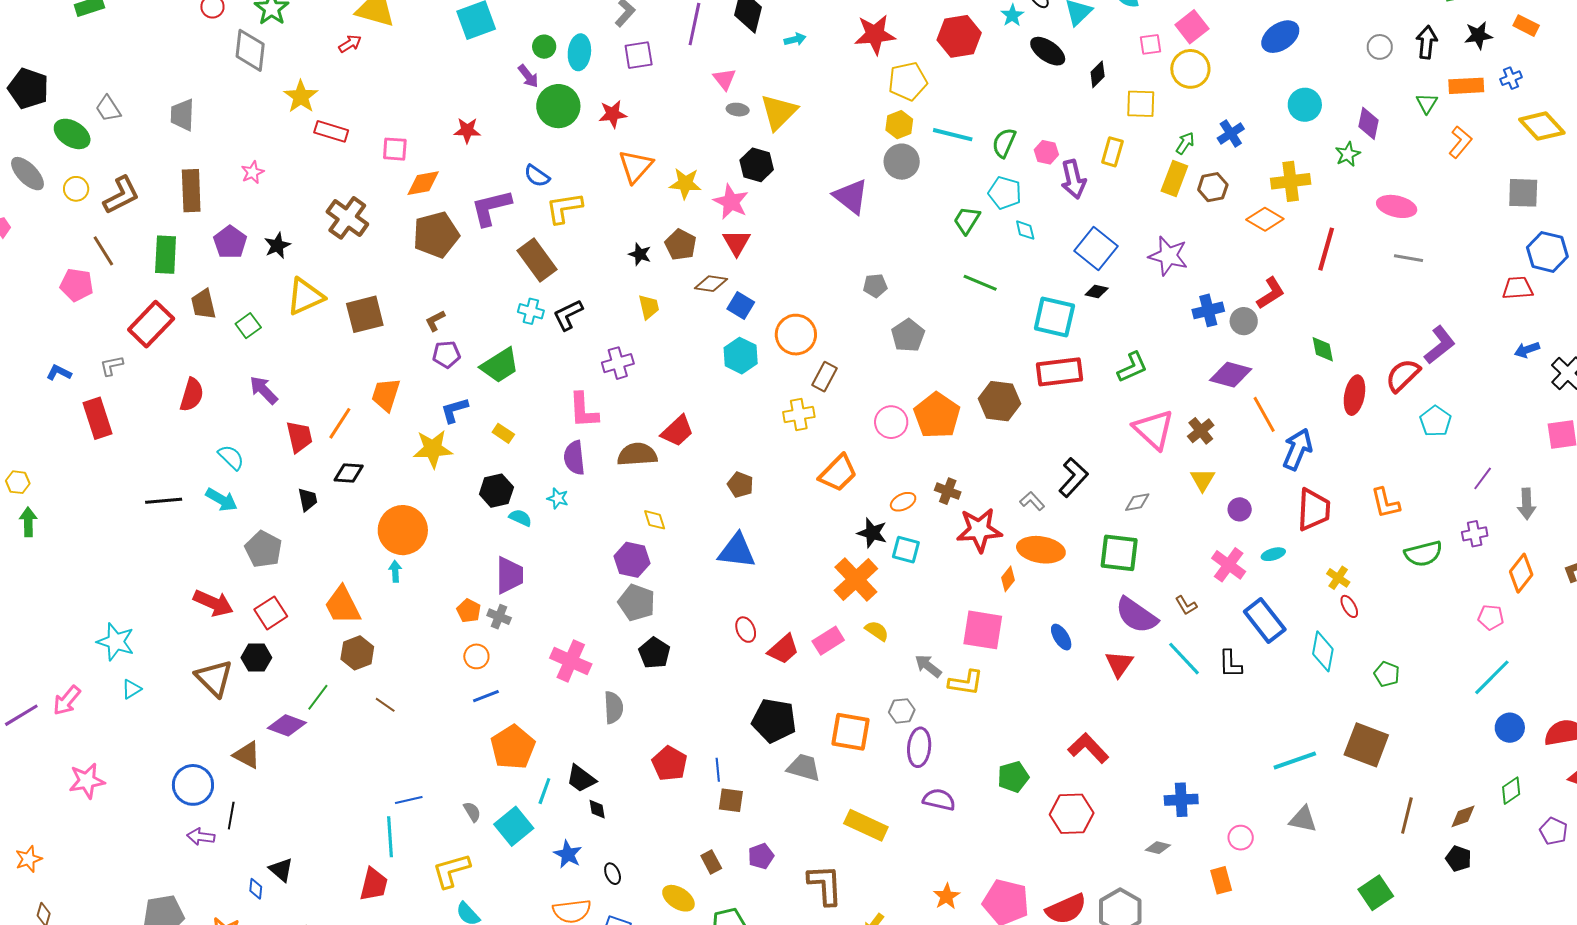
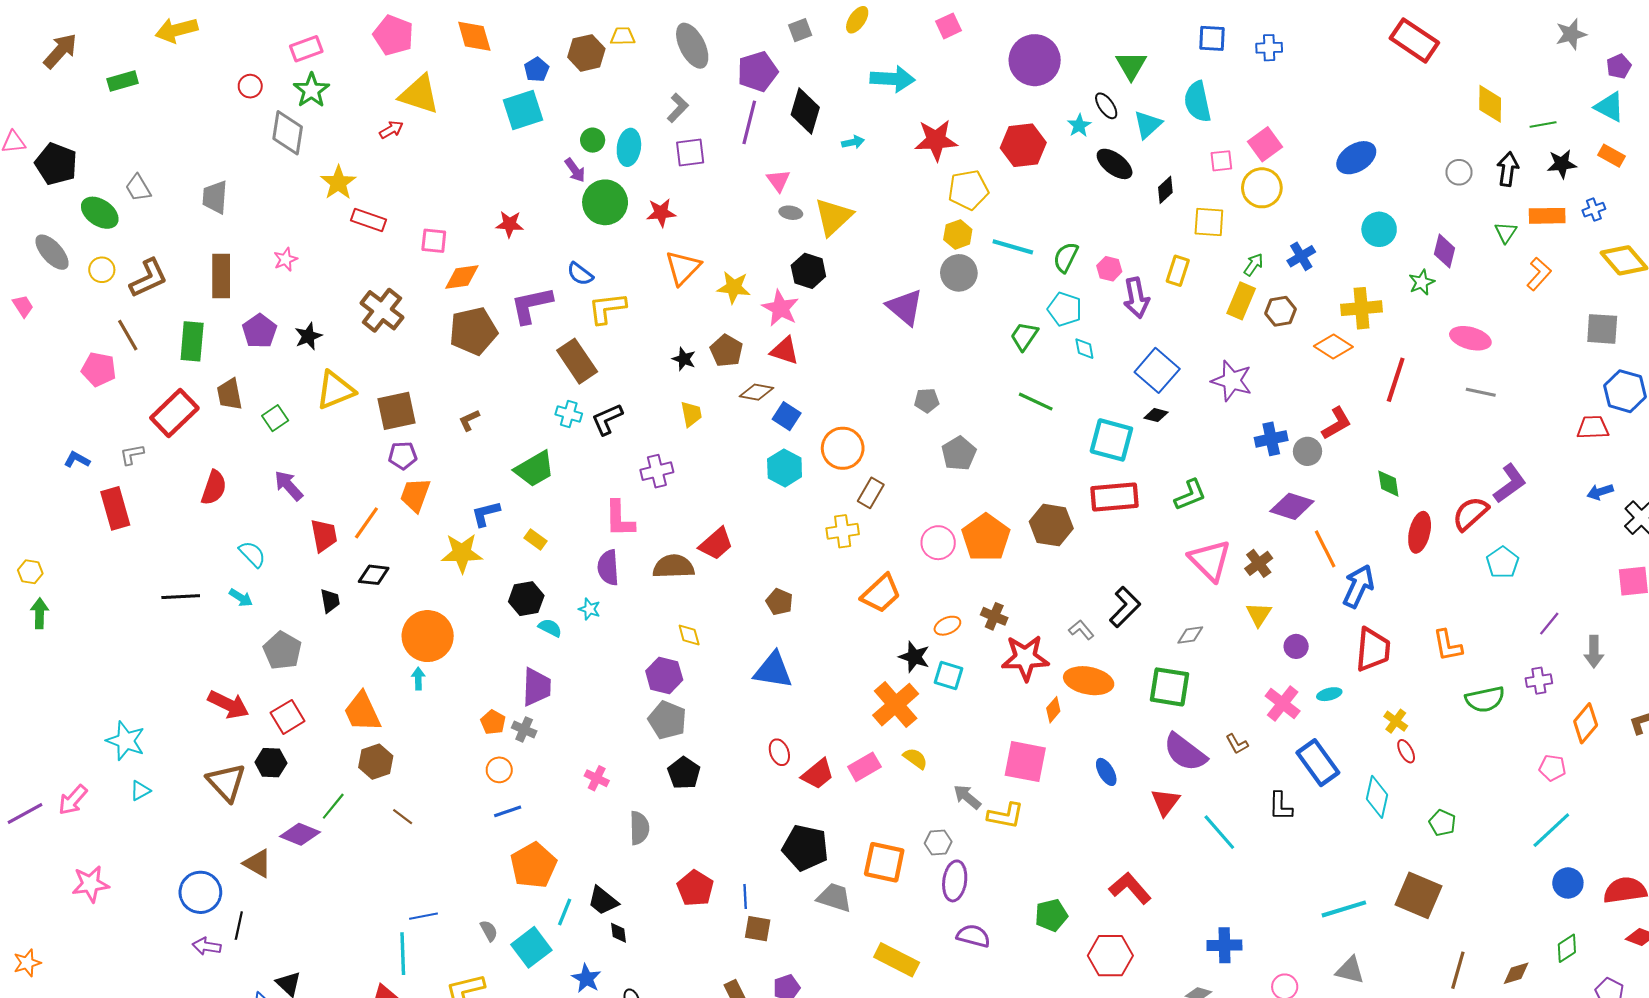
red triangle: (736, 243) -> (785, 351), turned -44
purple pentagon: (446, 354) -> (403, 456), moved
cyan arrow: (222, 500) -> (241, 598), size x0.7
cyan line: (1184, 659) -> (1219, 832), moved
pink cross: (571, 661) -> (597, 778), size x0.6

